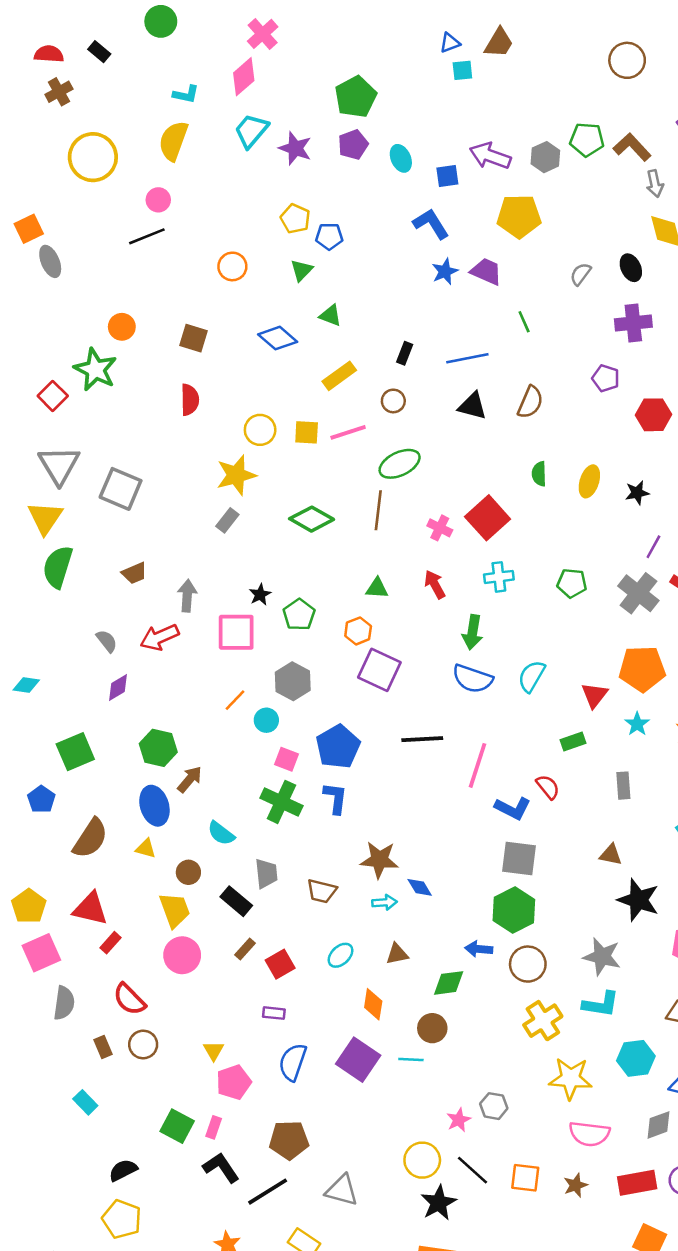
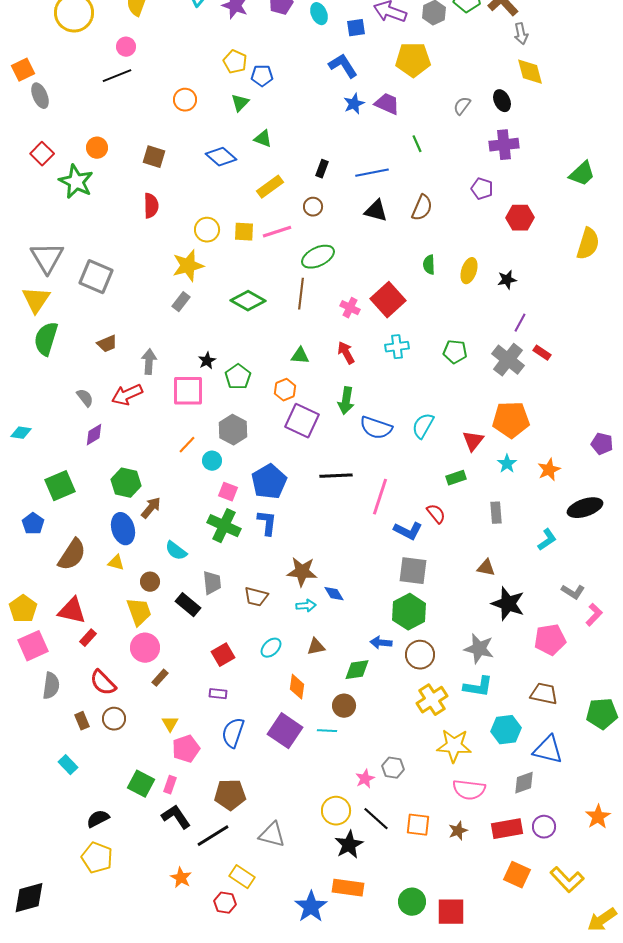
red square: (53, 396) -> (42, 154), moved
green arrow: (472, 632) -> (346, 401), moved
brown rectangle: (245, 949) -> (160, 678), moved

